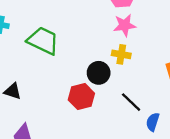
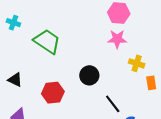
yellow cross: (121, 54) -> (137, 63), moved
red hexagon: (81, 97) -> (53, 93), moved

